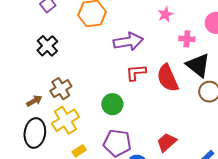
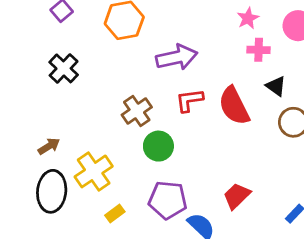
pink star: (165, 14) -> (248, 18), moved
black triangle: (198, 65) -> (276, 86), size x0.6
brown cross: (61, 89) -> (137, 111), moved

